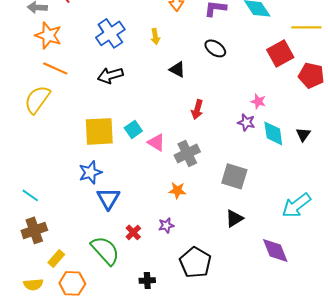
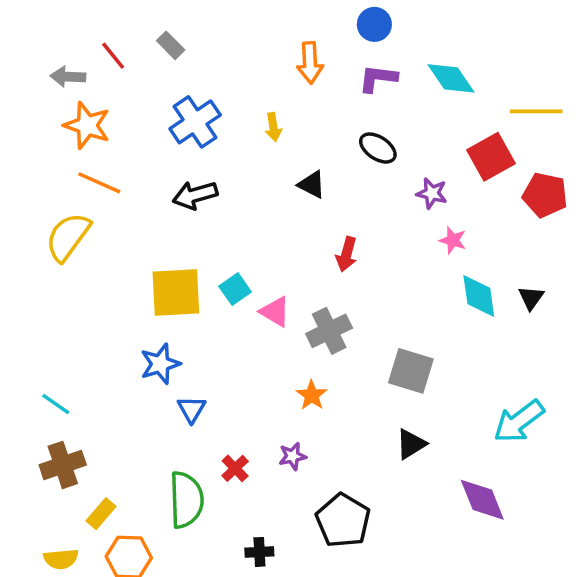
purple star: (246, 122) -> (432, 193), moved
orange star: (177, 190) -> (312, 395), turned 30
blue triangle: (108, 198) -> (192, 409), size x0.7
green semicircle: (105, 250) -> (186, 500), turned 40

